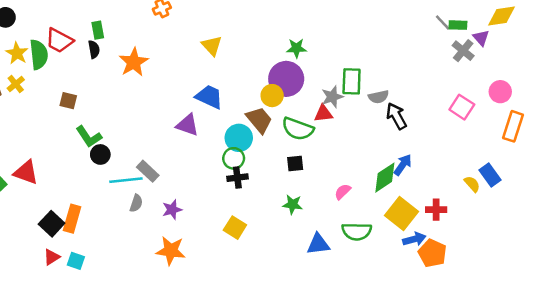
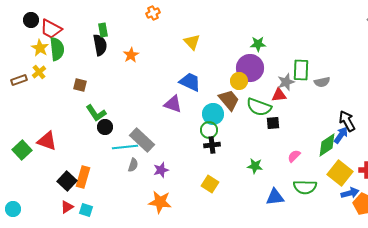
red trapezoid: (59, 40) -> (51, 29), moved
black semicircle: (94, 49) -> (100, 45), size x1.5
orange star: (134, 62) -> (131, 55), size x0.7
black arrow: (396, 116) -> (347, 121), moved
black square: (295, 163) -> (273, 123), moved
gray rectangle: (148, 171) -> (142, 140), size x1.4

